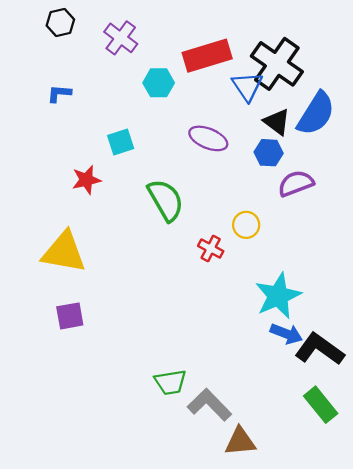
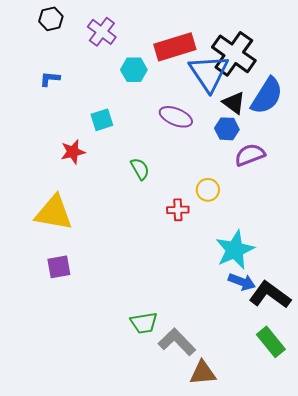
blue triangle: (247, 86) -> (209, 73), size x1.5
green semicircle: (166, 200) -> (140, 169), size x0.6
red cross: (211, 249) -> (178, 210), turned -30

